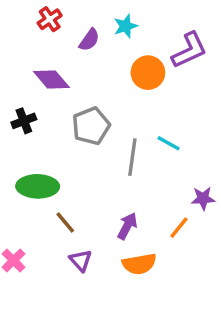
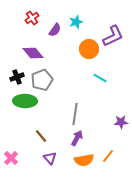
gray pentagon: (91, 126) -> (42, 80), moved
cyan line: (169, 143) -> (100, 78), moved
gray line: (132, 157) -> (75, 114), moved
green ellipse: (38, 186) -> (25, 101), moved
orange line: (179, 228) -> (108, 156), moved

